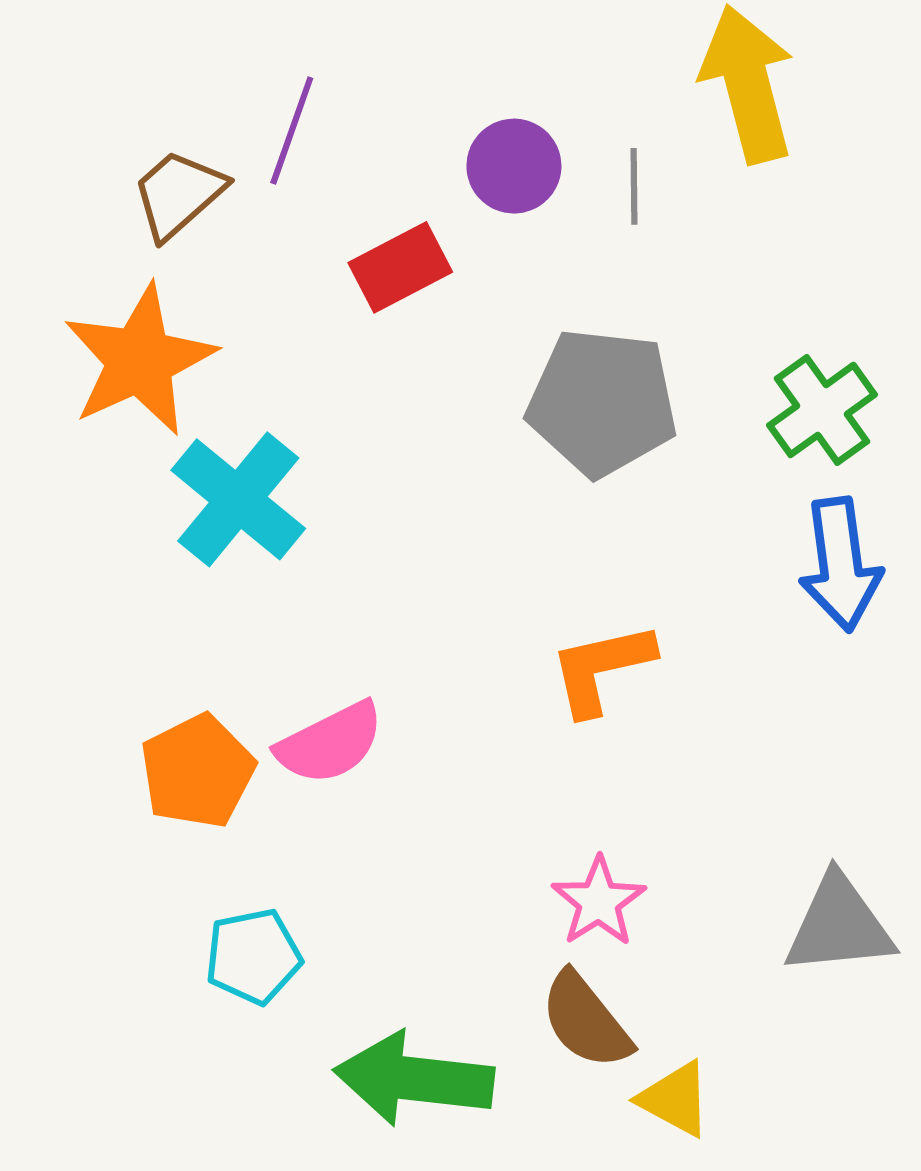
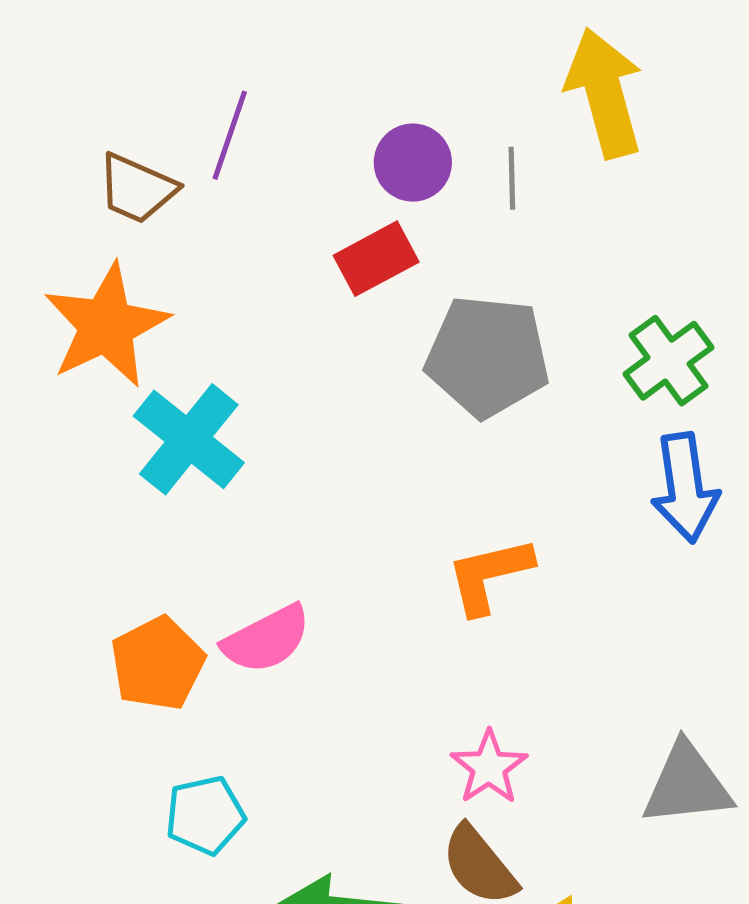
brown trapezoid: (178, 194) -> (137, 189), turned -114
red rectangle: (400, 267) -> (376, 259), moved

